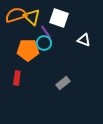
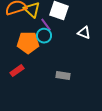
red rectangle: (17, 78) -> (17, 71), turned 48
gray rectangle: (63, 83) -> (63, 76), turned 48

